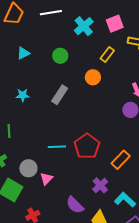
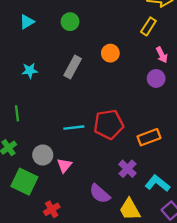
yellow rectangle: (107, 55) -> (148, 26), moved
orange circle: (93, 77) -> (110, 53), moved
red pentagon: (87, 146) -> (109, 124), turned 30
orange rectangle: (121, 160) -> (149, 137), turned 30

